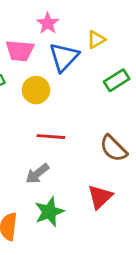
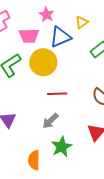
blue triangle: (64, 57) -> (60, 37), turned 30
yellow circle: (36, 90) -> (43, 62), size x1.4

